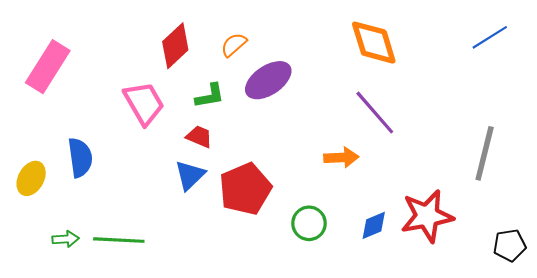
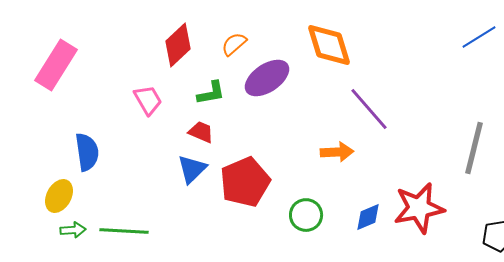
orange diamond: (374, 43) -> (329, 45), moved
pink trapezoid: (144, 103) -> (148, 100), size x0.7
yellow ellipse: (31, 178) -> (59, 196), moved

